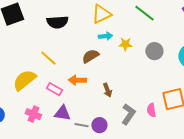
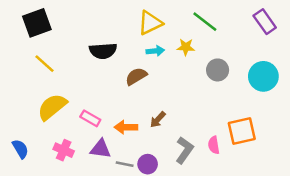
black semicircle: (57, 22) -> (103, 51), moved
yellow star: (125, 44) -> (186, 47), moved
yellow line: (48, 58) -> (45, 64), moved
orange arrow: (77, 80) -> (126, 127), moved
brown arrow: (107, 90) -> (158, 120), turned 64

